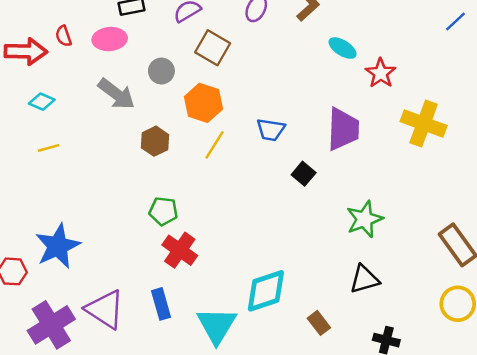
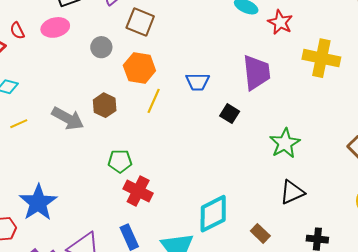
gray arrow: (116, 94) -> (68, 118), moved

